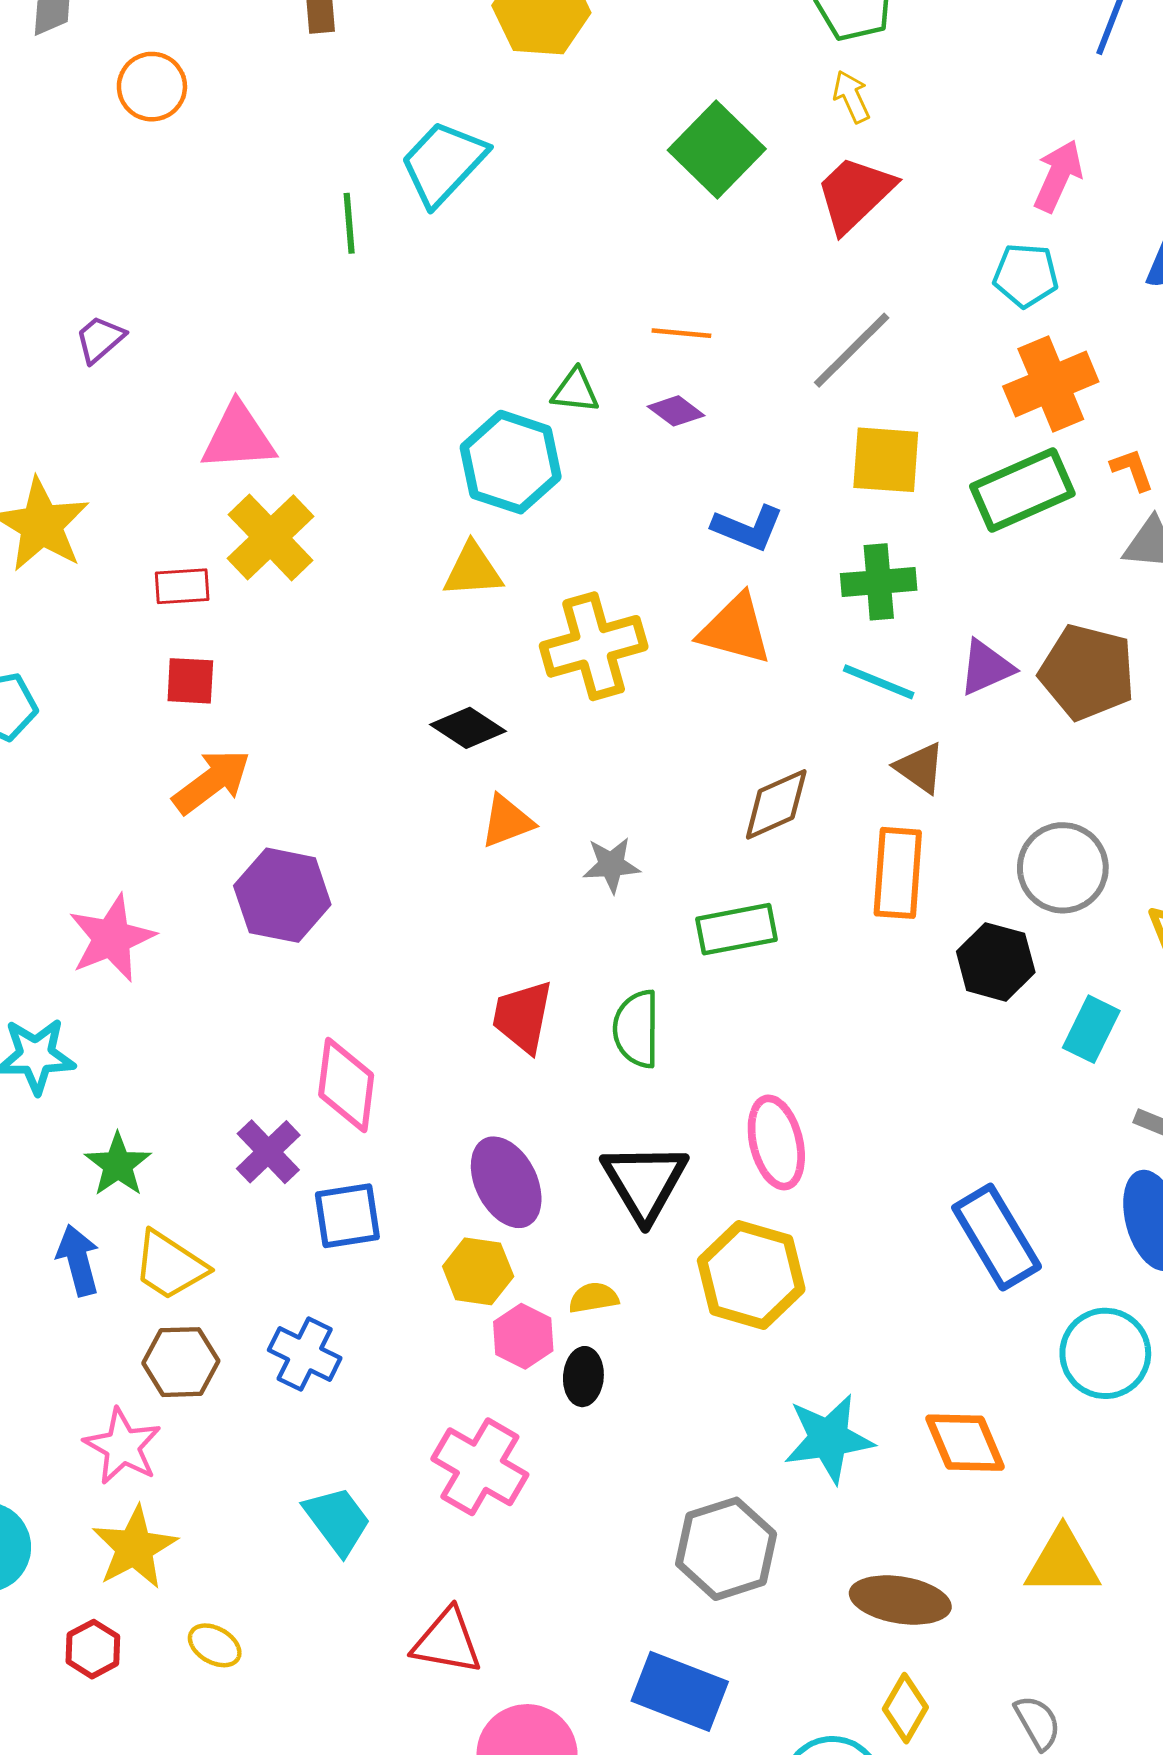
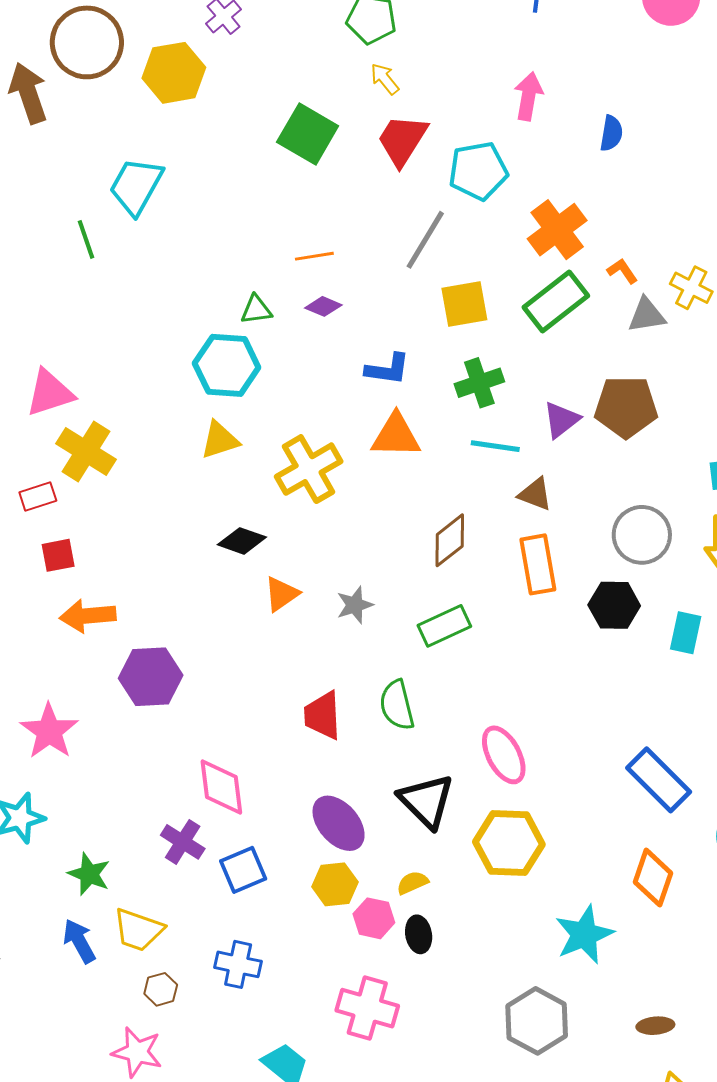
cyan pentagon: (1026, 275) -> (478, 171), moved, size x1.4
orange arrow: (212, 781) -> (88, 616), turned -134
brown hexagon: (181, 1362) -> (161, 989), size x0.7
orange diamond: (965, 1443) -> (653, 878), moved, turned 56
brown ellipse: (900, 1600) -> (655, 1026), size x0.6

